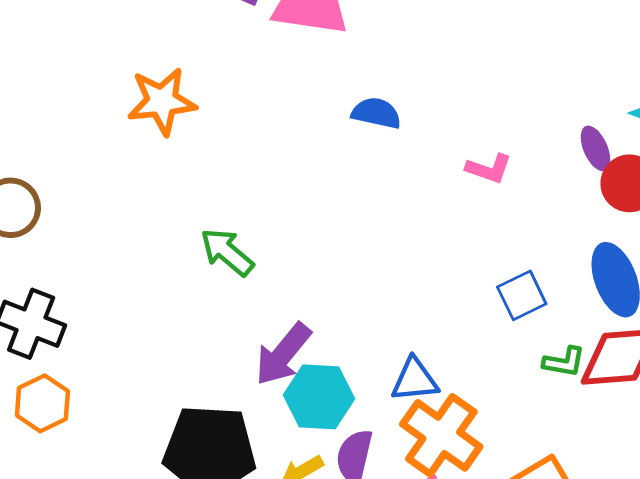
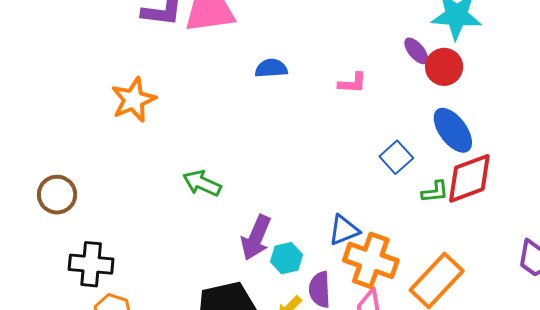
cyan hexagon: (319, 397) -> (286, 258), size x0.7

